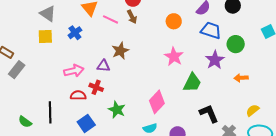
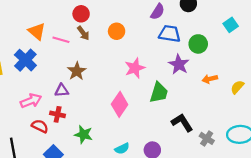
orange circle: (174, 21) -> (117, 31), moved
blue cross: (75, 33) -> (25, 60), size x1.5
pink star: (174, 57) -> (135, 68), turned 30
red semicircle: (78, 95) -> (40, 126), turned 35
pink diamond: (157, 102) -> (120, 104), moved
yellow semicircle: (253, 110) -> (237, 87), moved

